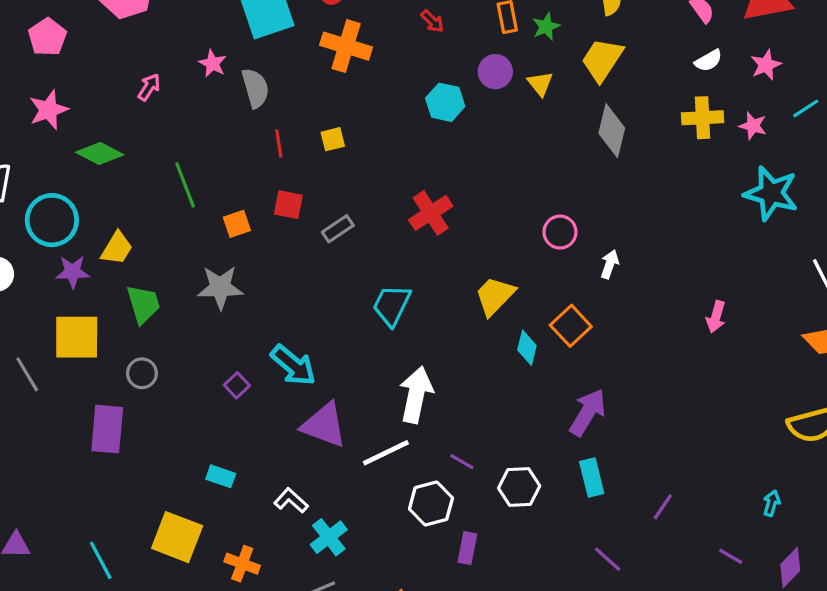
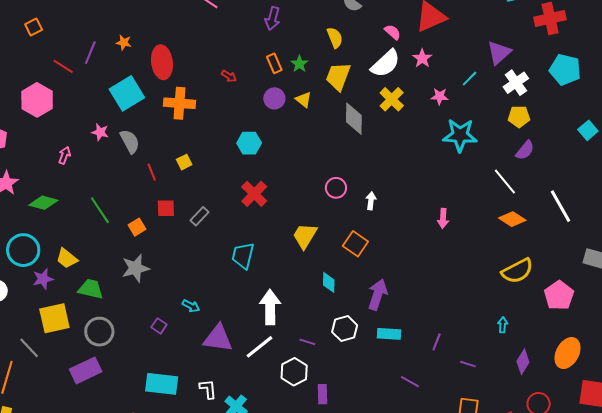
white semicircle: (708, 61) -> (385, 64), moved, size x1.8
pink star: (766, 65) -> (422, 58), moved
cyan hexagon: (445, 102) -> (249, 143), moved
yellow cross: (703, 118) -> (392, 99), moved, turned -30
yellow trapezoid: (117, 248) -> (67, 258), turned 110
green trapezoid: (143, 304) -> (91, 289), turned -48
cyan diamond: (527, 348) -> (329, 282), moved
cyan arrow: (293, 365) -> (191, 306), size x0.6
gray circle: (142, 373) -> (99, 332), size x1.5
purple rectangle: (107, 429) -> (86, 370), turned 72
cyan rectangle: (221, 476) -> (162, 384), size x1.8
cyan rectangle: (592, 478) -> (389, 334), turned -60
white hexagon: (519, 487) -> (345, 329), moved
white L-shape: (291, 500) -> (208, 389), turned 55
purple line: (731, 556) -> (468, 364), moved

